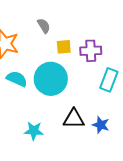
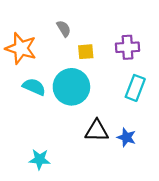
purple cross: (91, 51) -> (127, 47), moved
cyan star: (34, 131) -> (40, 159), moved

